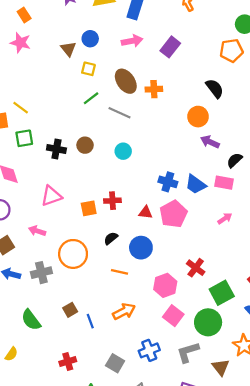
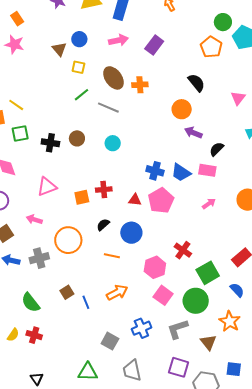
orange pentagon: (231, 51) -> (211, 47), turned -30
red cross: (68, 361) -> (34, 335), moved, turned 35

